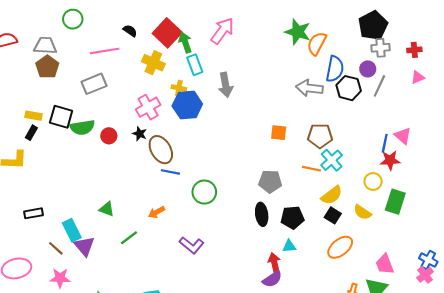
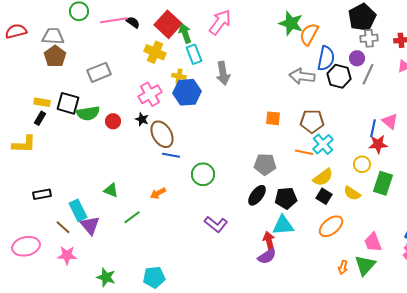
pink line: (105, 51) -> (114, 20), moved
black ellipse: (262, 214) -> (257, 195), turned 45
purple L-shape: (192, 245) -> (216, 224), moved
cyan triangle: (289, 246) -> (283, 225), size x1.6

